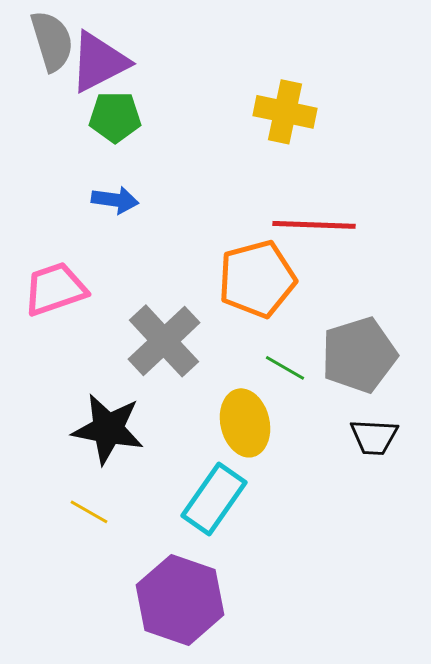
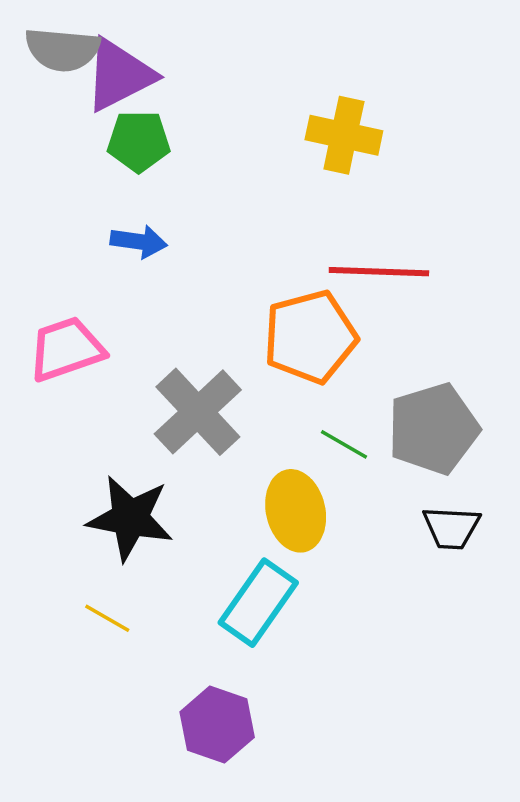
gray semicircle: (52, 41) -> (63, 50), turned 112
purple hexagon: (180, 600) -> (217, 725), size x0.7

